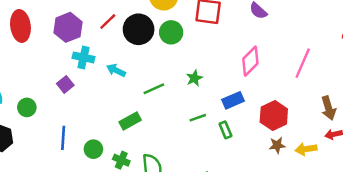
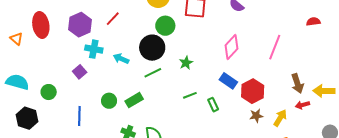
black circle: (139, 29) -> (152, 48), moved
blue rectangle: (233, 100) -> (228, 81), moved, turned 60
green circle: (93, 149) -> (109, 101), moved
yellow arrow: (306, 149) -> (280, 118), turned 132

